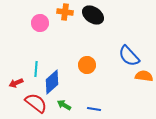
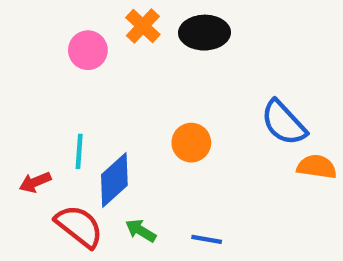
orange cross: (65, 12) -> (143, 26), turned 35
black ellipse: (93, 15) -> (204, 33), turned -35

